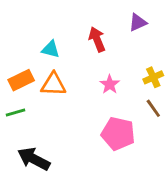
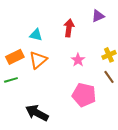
red arrow: (97, 39) -> (69, 28), turned 30
orange triangle: (53, 84) -> (38, 60), turned -42
black arrow: (34, 159) -> (37, 113), moved

